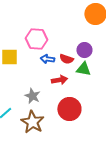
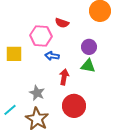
red semicircle: (66, 59) -> (62, 23), moved
red arrow: (59, 80) -> (64, 77), turned -70

